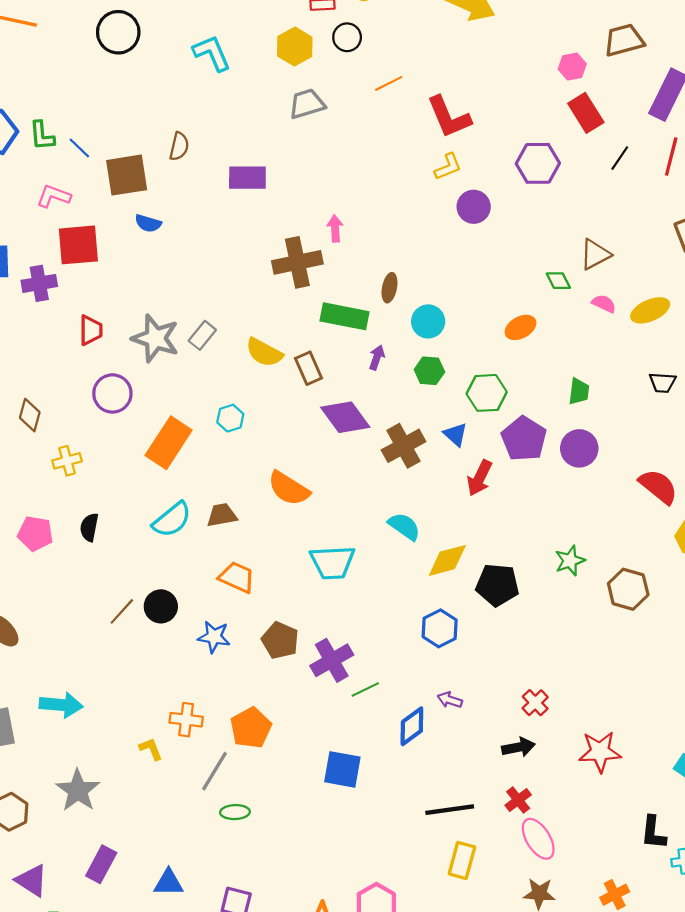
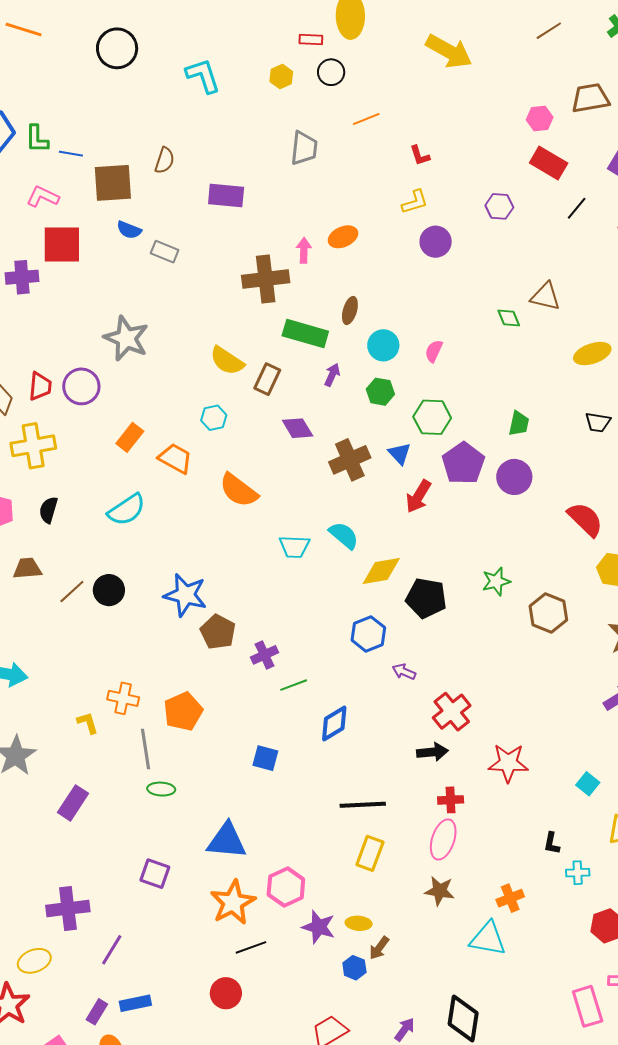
yellow hexagon: (295, 47) -> (281, 77), size x0.7
gray trapezoid: (307, 104) -> (304, 148), moved, turned 108
red rectangle: (586, 113) -> (549, 163), turned -33
red L-shape: (449, 117) -> (420, 156), size x0.5
blue line: (79, 148) -> (71, 154), turned -40
purple hexagon: (538, 163) -> (499, 206), size x0.7
brown triangle: (595, 254) -> (545, 297), turned 36
pink semicircle: (604, 304) -> (434, 351), moved, turned -95
orange ellipse: (521, 327) -> (343, 237), moved
red trapezoid: (91, 330) -> (40, 386), moved
gray rectangle: (202, 335) -> (165, 252), moved, turned 68
brown rectangle: (309, 368) -> (267, 379), turned 44
purple diamond: (345, 417) -> (298, 428), size x0.7
cyan hexagon: (230, 418) -> (214, 418), moved
orange rectangle: (169, 443) -> (130, 437), size x0.6
yellow cross: (67, 461) -> (33, 446), size x1.6
brown trapezoid: (222, 515) -> (27, 568), moved
cyan trapezoid: (332, 562) -> (294, 547), moved, size x0.7
orange trapezoid: (237, 577) -> (175, 458), moved
blue star: (214, 637) -> (185, 595), moved, size x1.4
purple cross: (332, 660) -> (265, 655), size x0.7
purple arrow: (450, 700) -> (404, 672), moved
red cross: (535, 703) -> (452, 712), size x1.5
blue square: (342, 769) -> (265, 758), size x0.7
gray line: (215, 771) -> (146, 749), turned -45
red cross: (518, 800) -> (451, 800), moved, turned 30
black L-shape: (653, 833) -> (552, 843), size x0.7
pink ellipse: (538, 839) -> (443, 839), turned 45
purple rectangle: (101, 864) -> (73, 803), moved
blue triangle: (169, 883) -> (227, 841), moved, size x1.4

